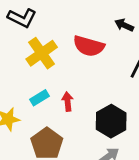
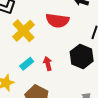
black hexagon: (111, 121) -> (82, 56), moved

